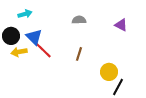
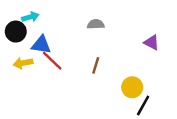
purple triangle: (121, 25) -> (152, 42), moved
black circle: (11, 36) -> (16, 32), moved
blue triangle: (34, 37) -> (41, 45), turned -36

